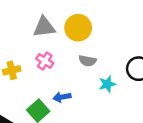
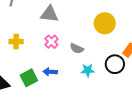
yellow circle: (78, 28) -> (105, 23), moved
pink cross: (45, 61) -> (51, 42), moved

